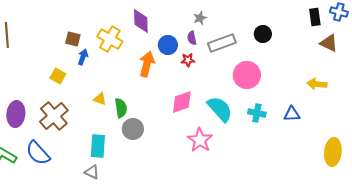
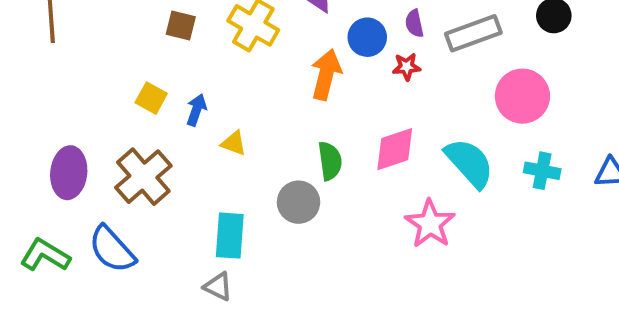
blue arrow: (83, 57) -> (196, 110), moved
green semicircle: (121, 108) -> (330, 161), moved

